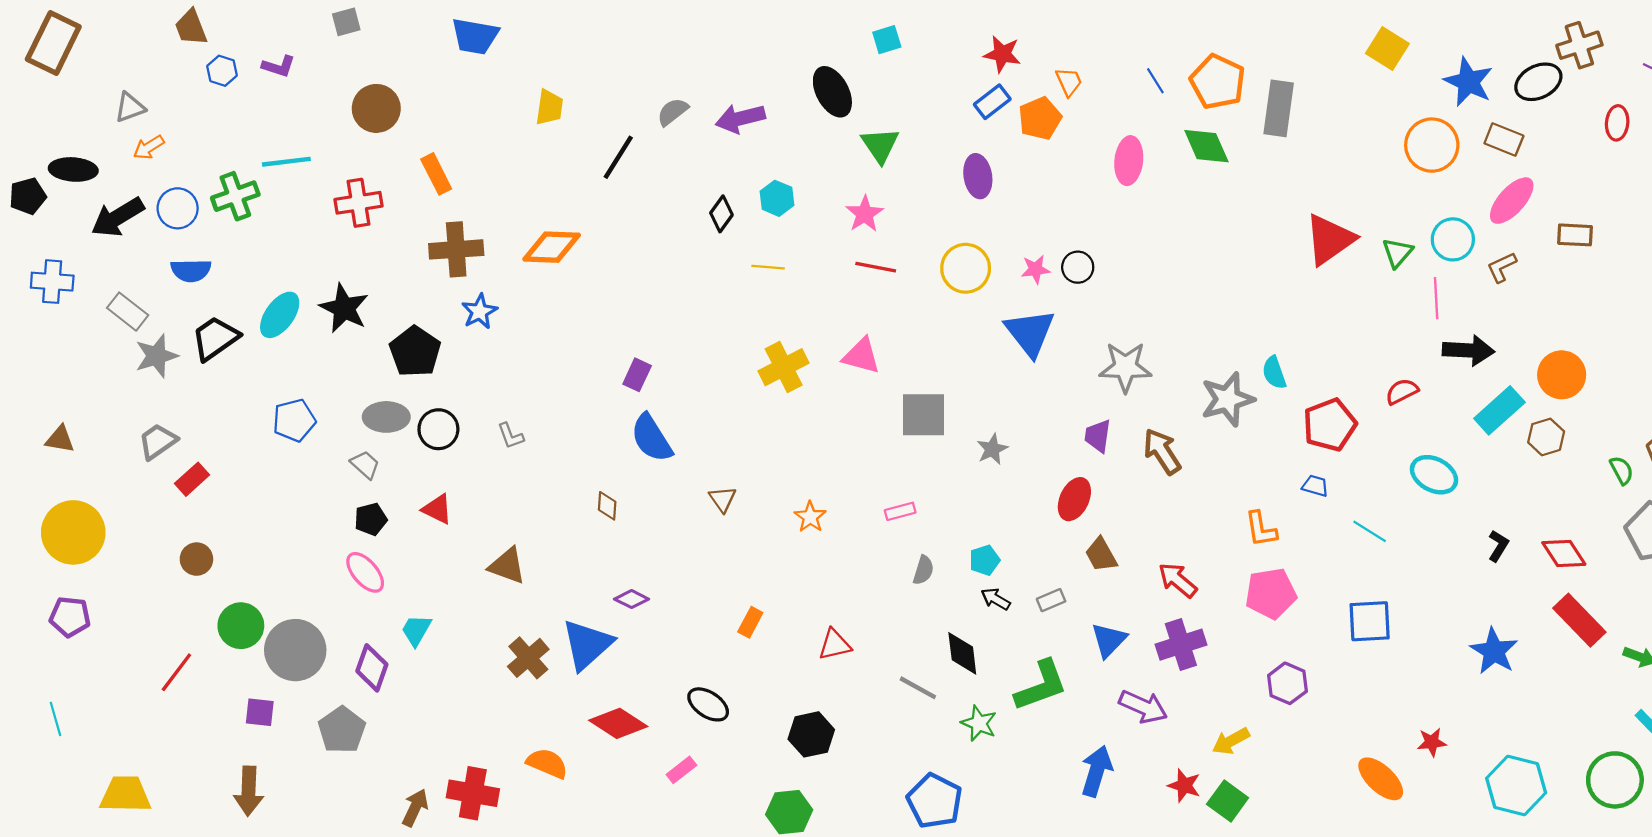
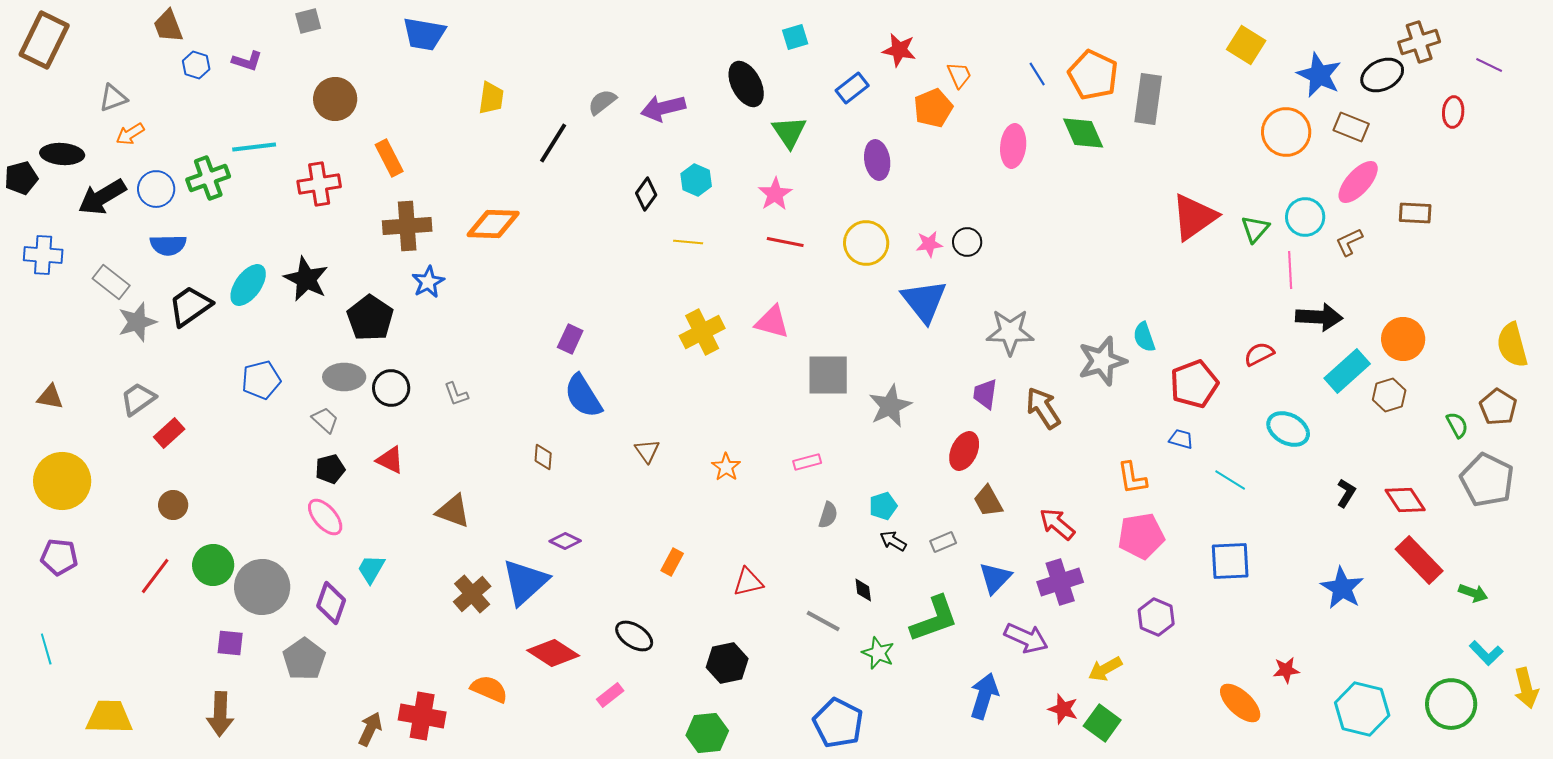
blue rectangle: (992, 102) -> (852, 88), moved
gray star: (992, 449) -> (890, 406), size x1.5
black diamond: (962, 653) -> (863, 590), size x0.6
red line: (176, 672) -> (155, 576), moved

